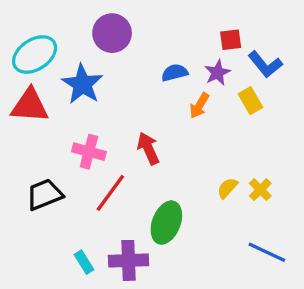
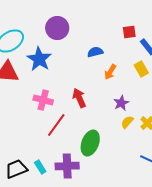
purple star: (217, 73) -> (121, 103), moved
black trapezoid: (44, 195) -> (16, 169), moved

